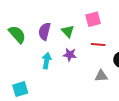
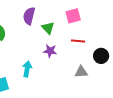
purple semicircle: (45, 31) -> (29, 16), moved
cyan arrow: (47, 61) -> (27, 69), moved

